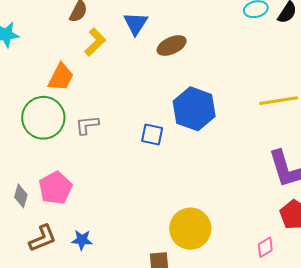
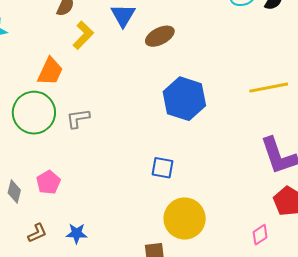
blue square: (152, 134) -> (162, 168), moved
pink pentagon: (55, 188) -> (48, 182), size x0.7
brown L-shape: (43, 238) -> (37, 233), size x0.7

